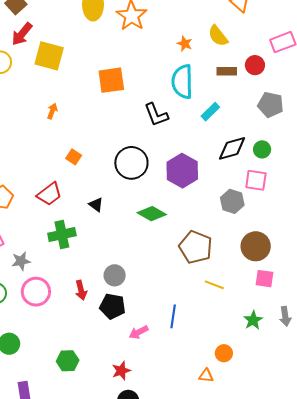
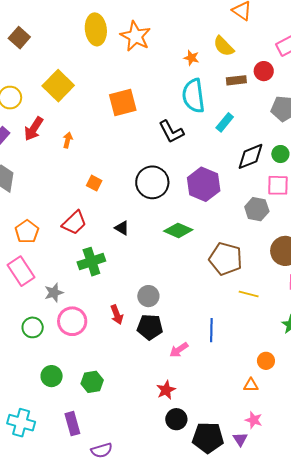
red arrow: (22, 34) -> (34, 129), moved
yellow square: (49, 56) -> (58, 86), turned 36
green hexagon: (68, 361) -> (92, 382), moved

